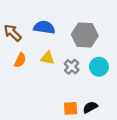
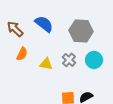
blue semicircle: (44, 27) -> (44, 24), turned 30
yellow triangle: (48, 58) -> (46, 64), moved

